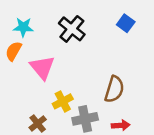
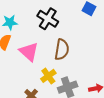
brown semicircle: (114, 89) -> (62, 50), moved

